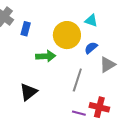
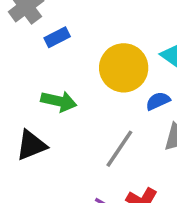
blue rectangle: (26, 29) -> (57, 37), turned 32
green arrow: (46, 56) -> (59, 101), moved

